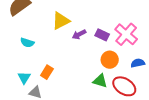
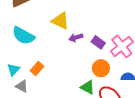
yellow triangle: (61, 21) -> (60, 21), turned 42
cyan semicircle: (27, 43) -> (23, 36), size x1.6

